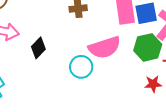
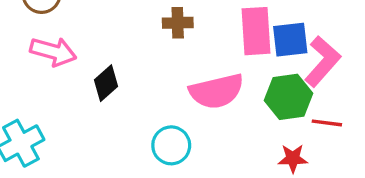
cyan circle: (81, 67) -> (171, 145), moved

